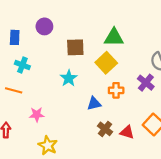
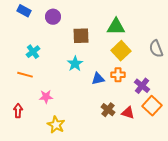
blue rectangle: (15, 37) -> (24, 11), moved, turned -64
yellow square: (106, 63) -> (121, 51), moved
cyan cross: (22, 65) -> (33, 52), turned 32
purple cross: (146, 83) -> (142, 86), moved
blue triangle: (94, 104) -> (98, 79), moved

